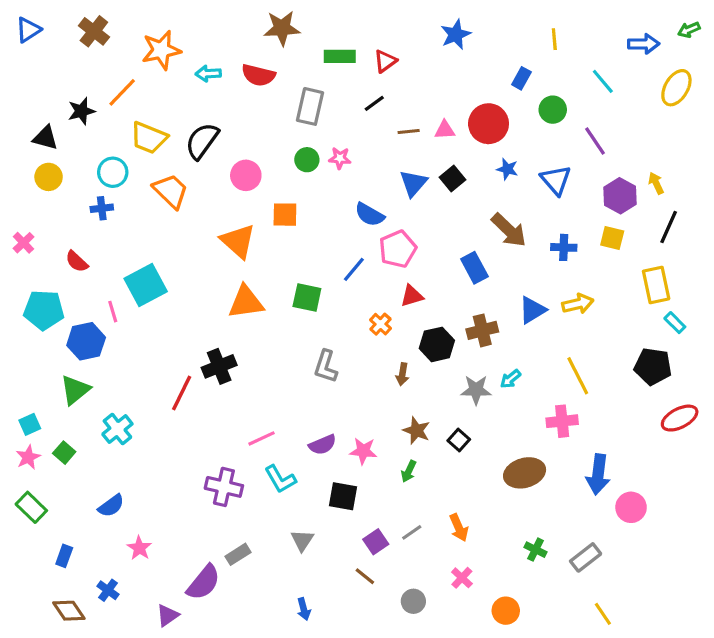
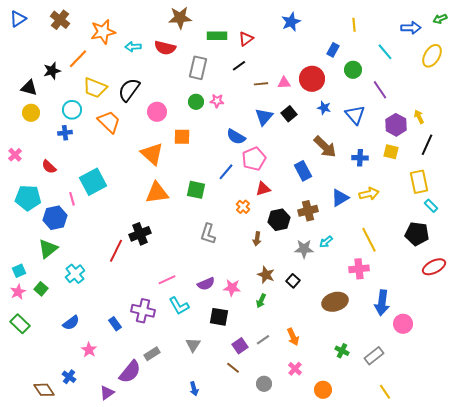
blue rectangle: (64, 556) -> (115, 324), moved, turned -56

